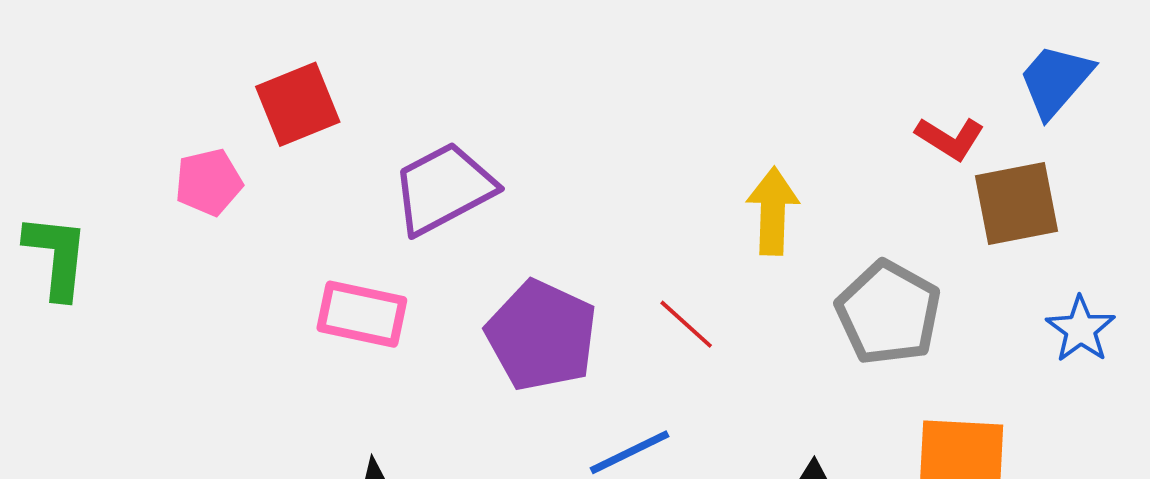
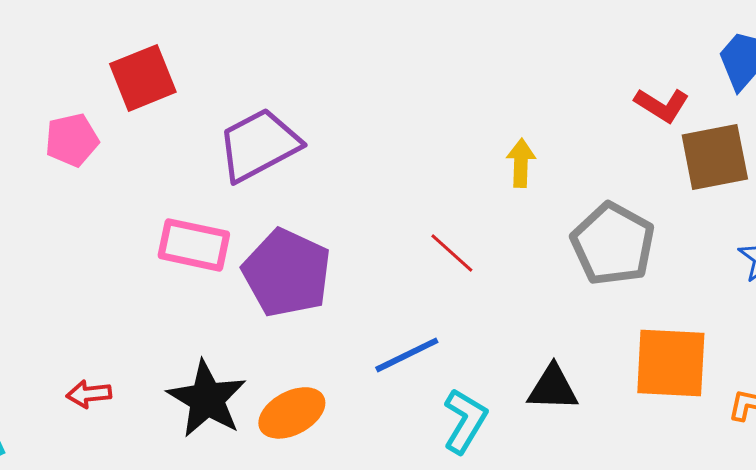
yellow arrow: (773, 211) -> (521, 163), size x0.7
purple pentagon: (542, 335) -> (287, 273), moved

